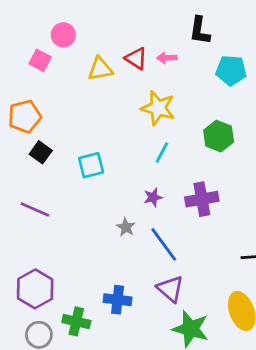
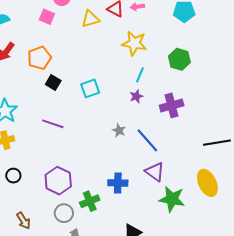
purple star: (153, 197) -> (136, 96), moved
green cross: (76, 321) -> (90, 201), turned -30

